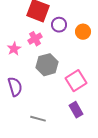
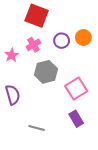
purple circle: (59, 25) -> (62, 41), moved

